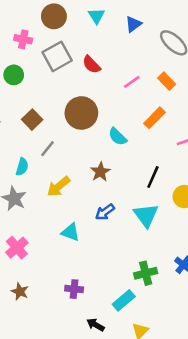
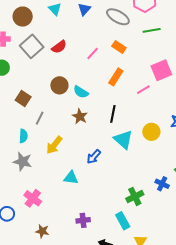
red semicircle: (91, 65) -> (59, 47), turned -70
brown circle: (81, 113) -> (59, 85), size x0.7
cyan semicircle: (118, 137) -> (81, 92), moved
brown star: (100, 172) -> (80, 116), moved
black line: (153, 177) -> (113, 114), moved
cyan triangle: (146, 215) -> (123, 140), moved
cyan rectangle: (124, 300) -> (123, 221), turned -66

